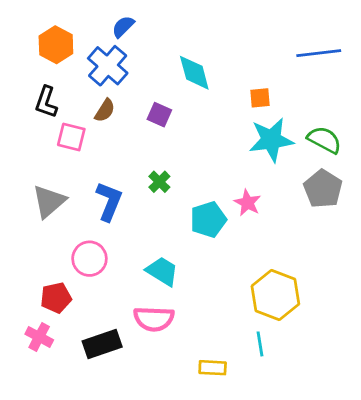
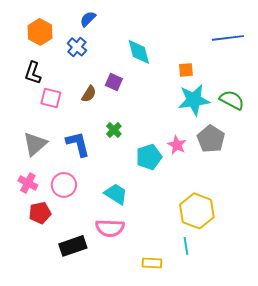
blue cross: (108, 66) -> (77, 47), size x0.7
brown semicircle: (105, 110) -> (89, 94), moved
gray pentagon: (323, 189) -> (211, 139), moved
blue L-shape: (109, 201) -> (78, 144), turned -36
pink cross: (39, 337) -> (28, 183), moved

